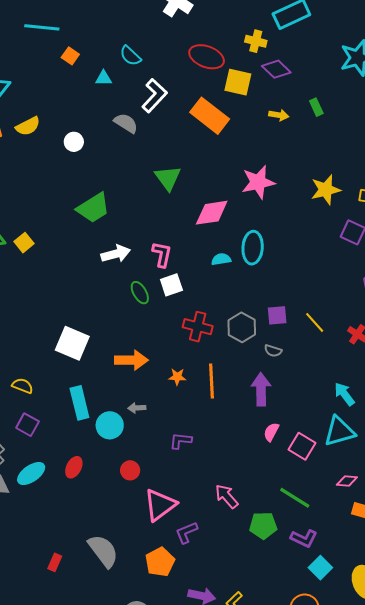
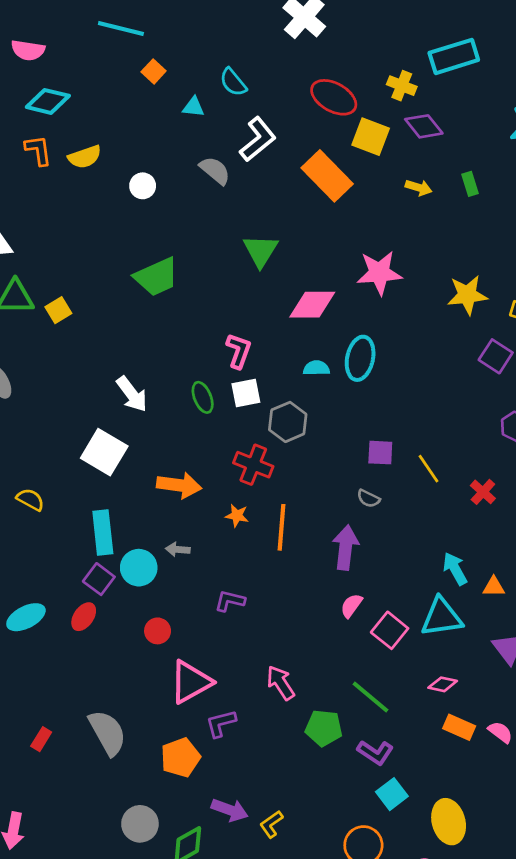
white arrow: (116, 254) -> (132, 394), moved, turned 60
red cross: (198, 327) -> (253, 465), moved
gray hexagon: (242, 327) -> (288, 422), moved
purple square: (28, 425) -> (99, 579), moved

